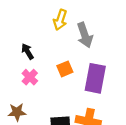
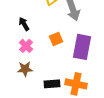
brown star: (17, 112) -> (25, 69), moved

